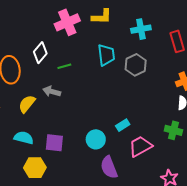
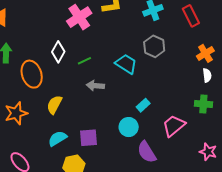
cyan trapezoid: (106, 55) -> (126, 64), moved, turned -40
gray arrow: (52, 91) -> (95, 86), moved
cyan rectangle: (123, 125) -> (143, 105), moved
cyan semicircle: (24, 138) -> (57, 139), turned -36

